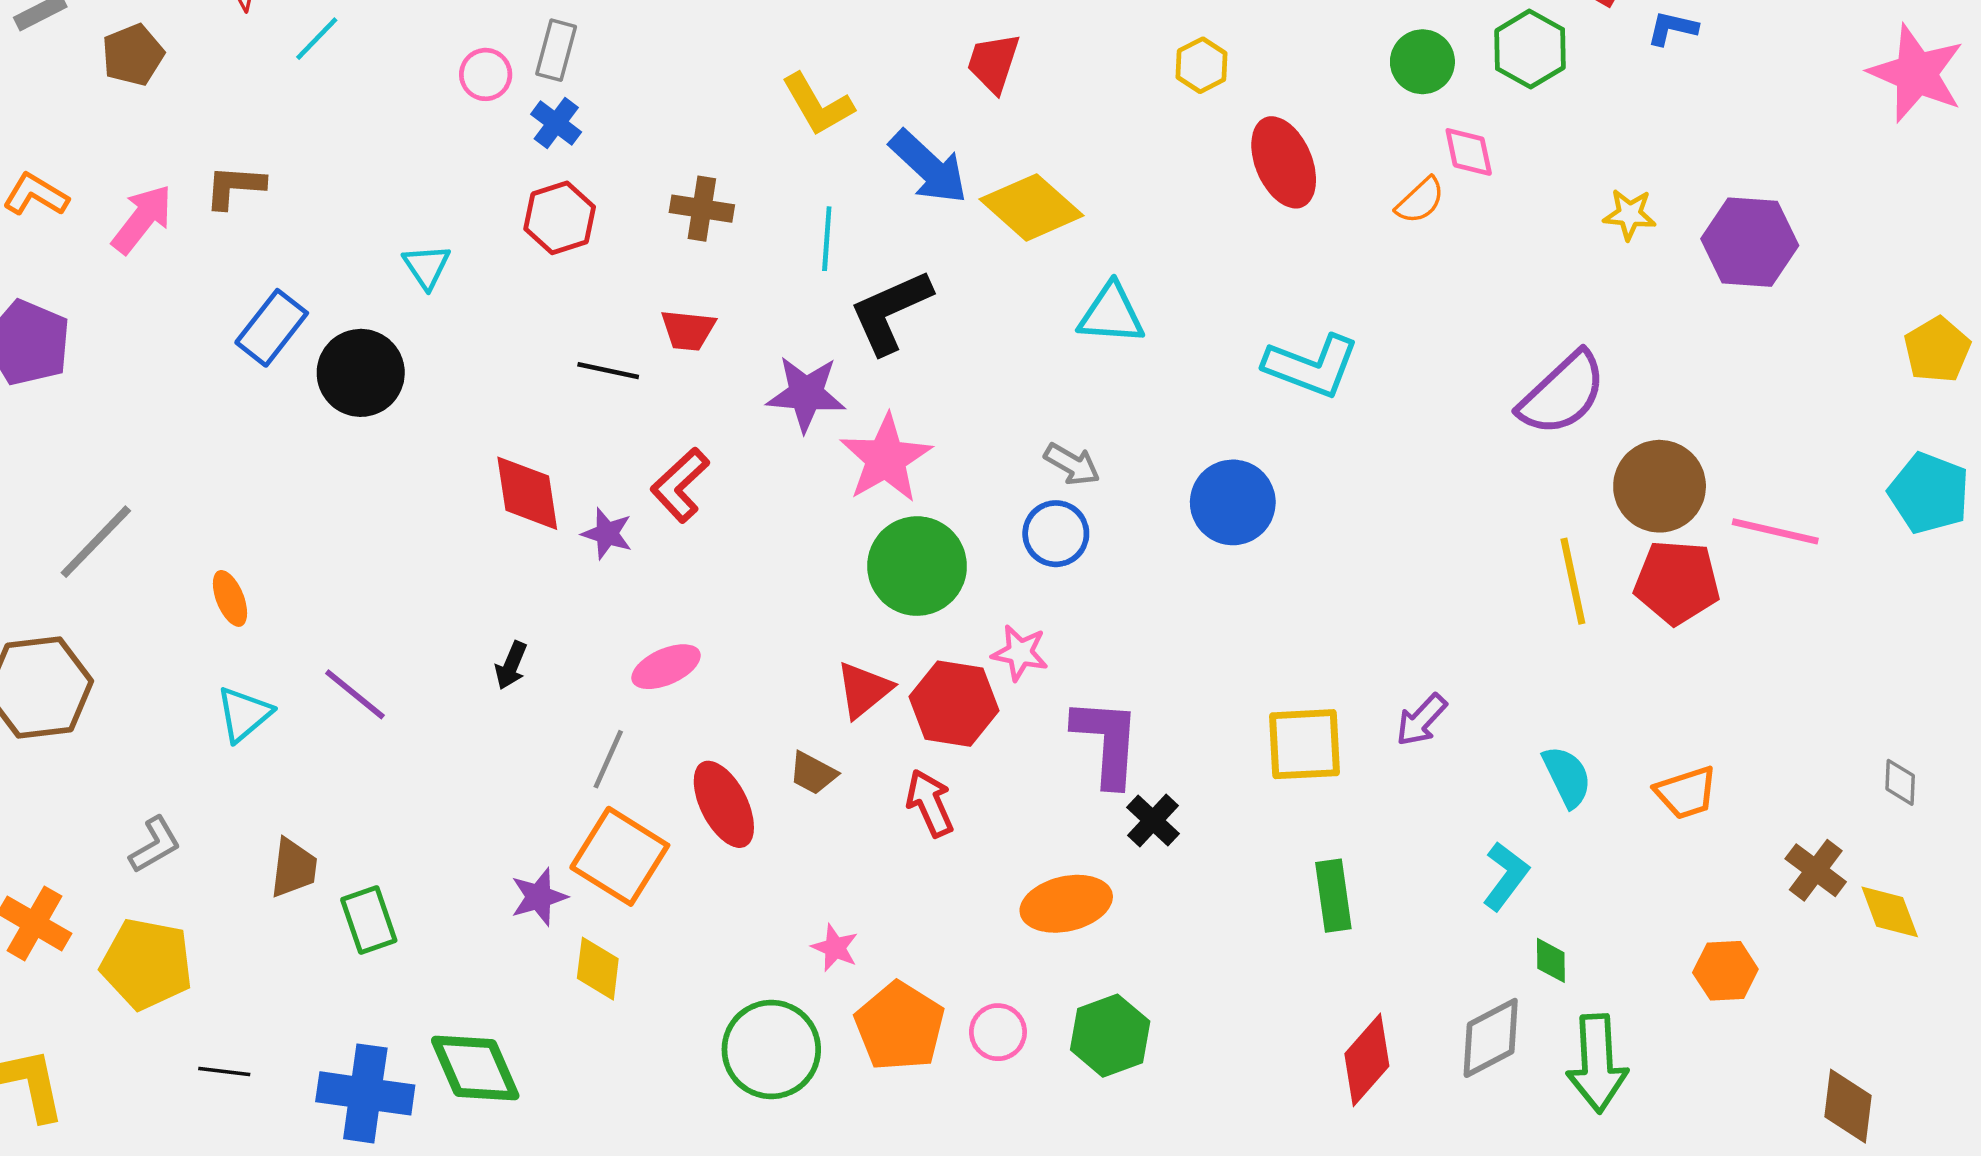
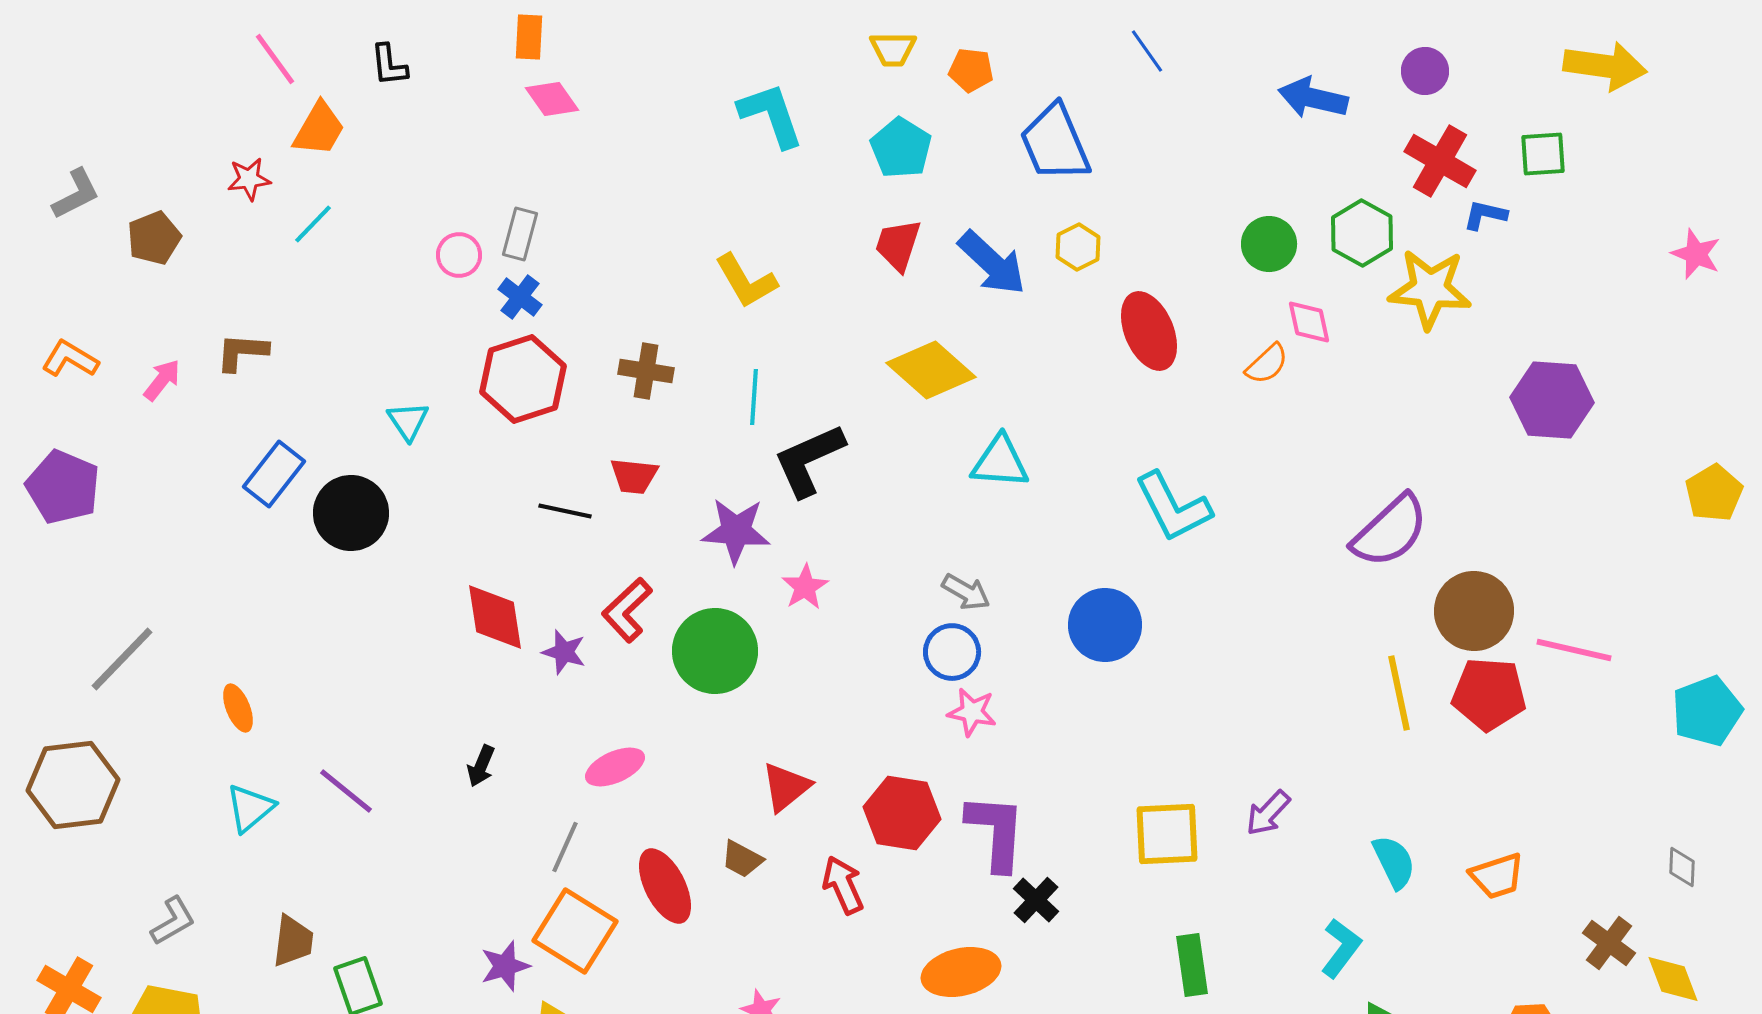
pink star: (1916, 73) -> (1696, 254), size x0.6
blue arrow: (929, 167) -> (992, 263), moved
yellow star: (1629, 214) -> (1430, 289), moved, size x1.8
red hexagon: (560, 218) -> (523, 379), size x1.4
pink arrow: (142, 219) -> (162, 380), size x0.7
cyan L-shape: (1311, 366) -> (1173, 507), turned 42
pink star: (886, 458) -> (805, 587), size x0.6
cyan pentagon: (1929, 493) -> (1707, 711), moved, turned 30
green circle: (917, 566) -> (715, 651), moved
pink star: (1020, 653) -> (972, 712), moved
red hexagon: (954, 704) -> (902, 813), moved

